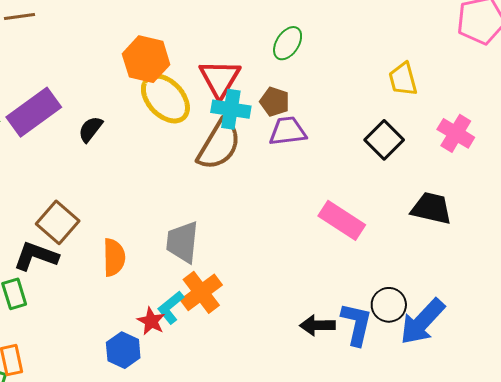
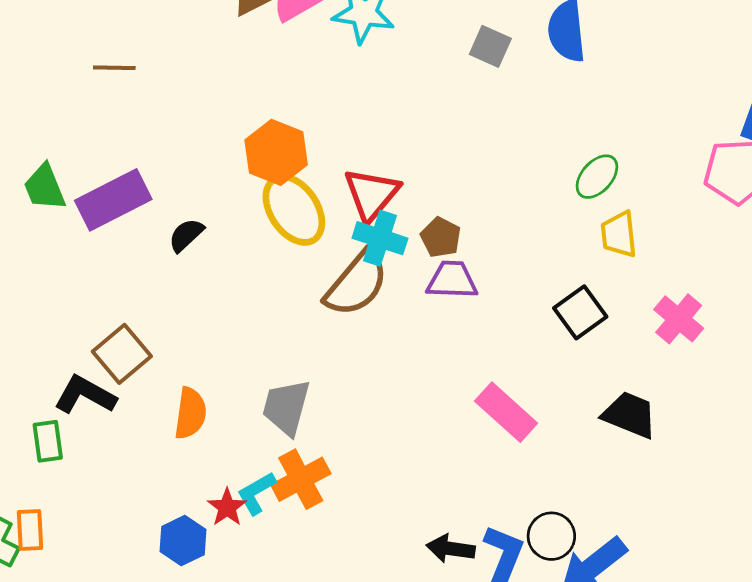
green ellipse: (288, 43) -> (597, 177), moved

